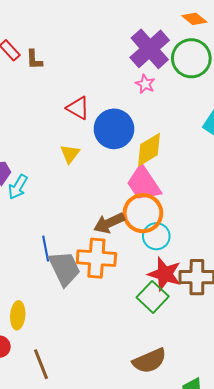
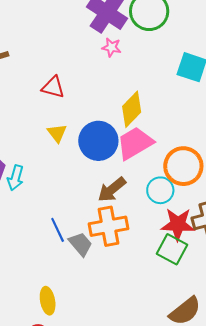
blue circle: (114, 129) -> (98, 141), moved
pink trapezoid: (144, 184) -> (135, 143), turned 108
orange circle: (143, 213) -> (183, 166), moved
gray trapezoid: (65, 268) -> (81, 244), size x0.7

